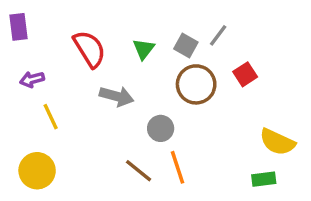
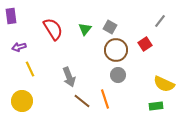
gray line: (218, 35) -> (160, 21), moved
gray arrow: (117, 96) -> (69, 77), moved, turned 54
gray circle: (161, 128) -> (118, 75), moved

